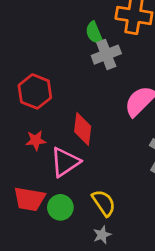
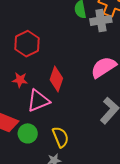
gray cross: (106, 55) -> (101, 20), moved

